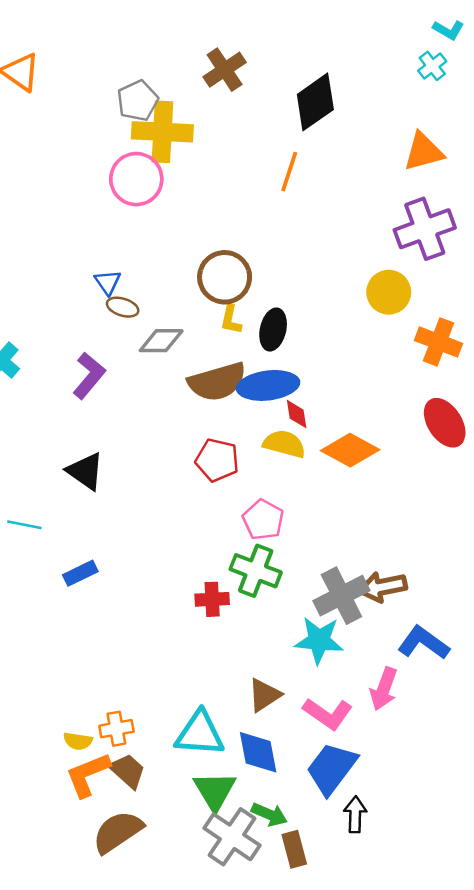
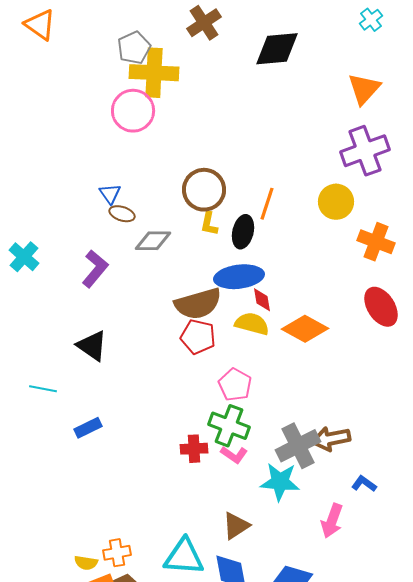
black diamond: (315, 102) -> (277, 49), turned 30
orange triangle: (424, 152) -> (364, 89), turned -33
orange line: (289, 172) -> (267, 204), moved
brown semicircle: (217, 382) -> (198, 304), moved
blue L-shape: (424, 643) -> (364, 484), size x0.6
pink L-shape: (328, 714) -> (234, 455), moved, size x0.7

